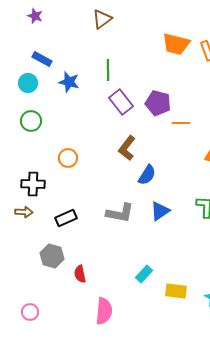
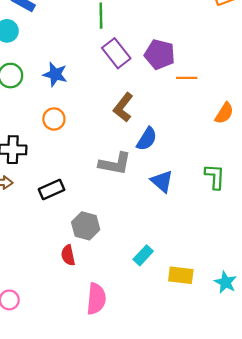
blue star: (69, 82) -> (55, 74), moved
blue triangle: (160, 211) -> (162, 181), turned -45
gray L-shape: (120, 213) -> (115, 164), moved
gray hexagon: (52, 256) -> (86, 226), moved

